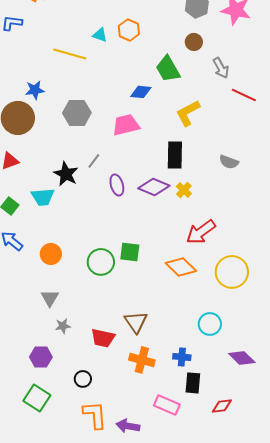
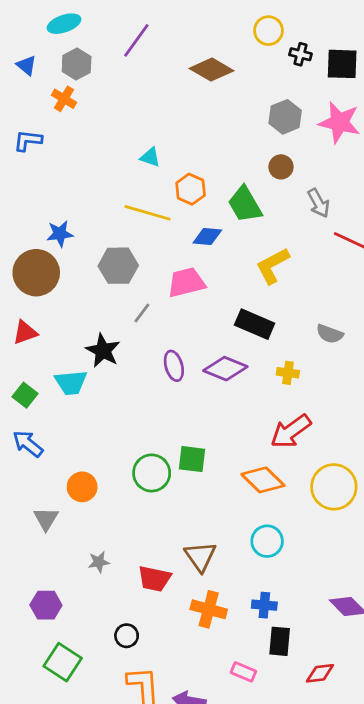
orange hexagon: (129, 30) -> (191, 189), moved
yellow line: (70, 54) -> (147, 213), moved
black rectangle: (175, 155) -> (255, 324), turned -68
gray line: (94, 161) -> (142, 313), moved
yellow cross: (184, 190) -> (288, 373), moved, turned -35
orange circle: (51, 254) -> (82, 487), moved
gray triangle: (50, 298) -> (46, 519), moved
cyan circle: (210, 324) -> (267, 541), moved
purple hexagon: (41, 357) -> (46, 605), moved
pink rectangle: (167, 405) -> (243, 672), size x0.7

